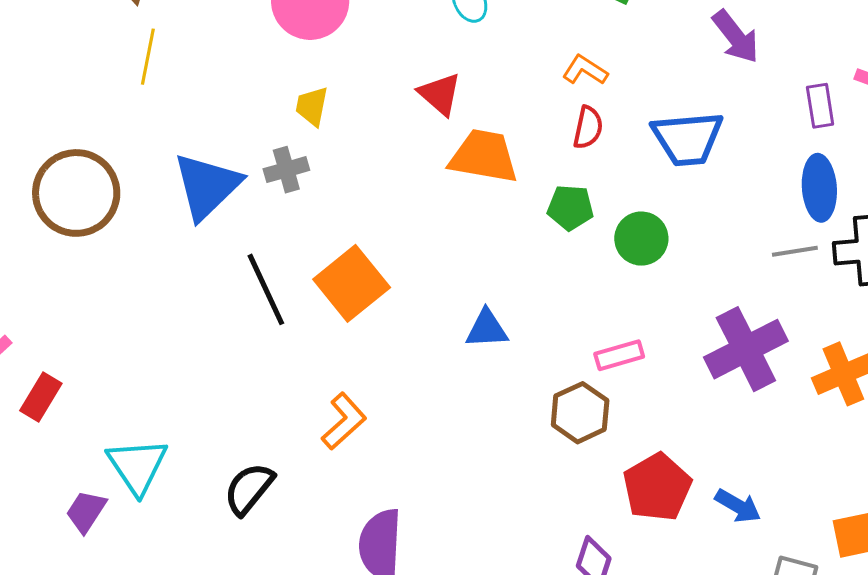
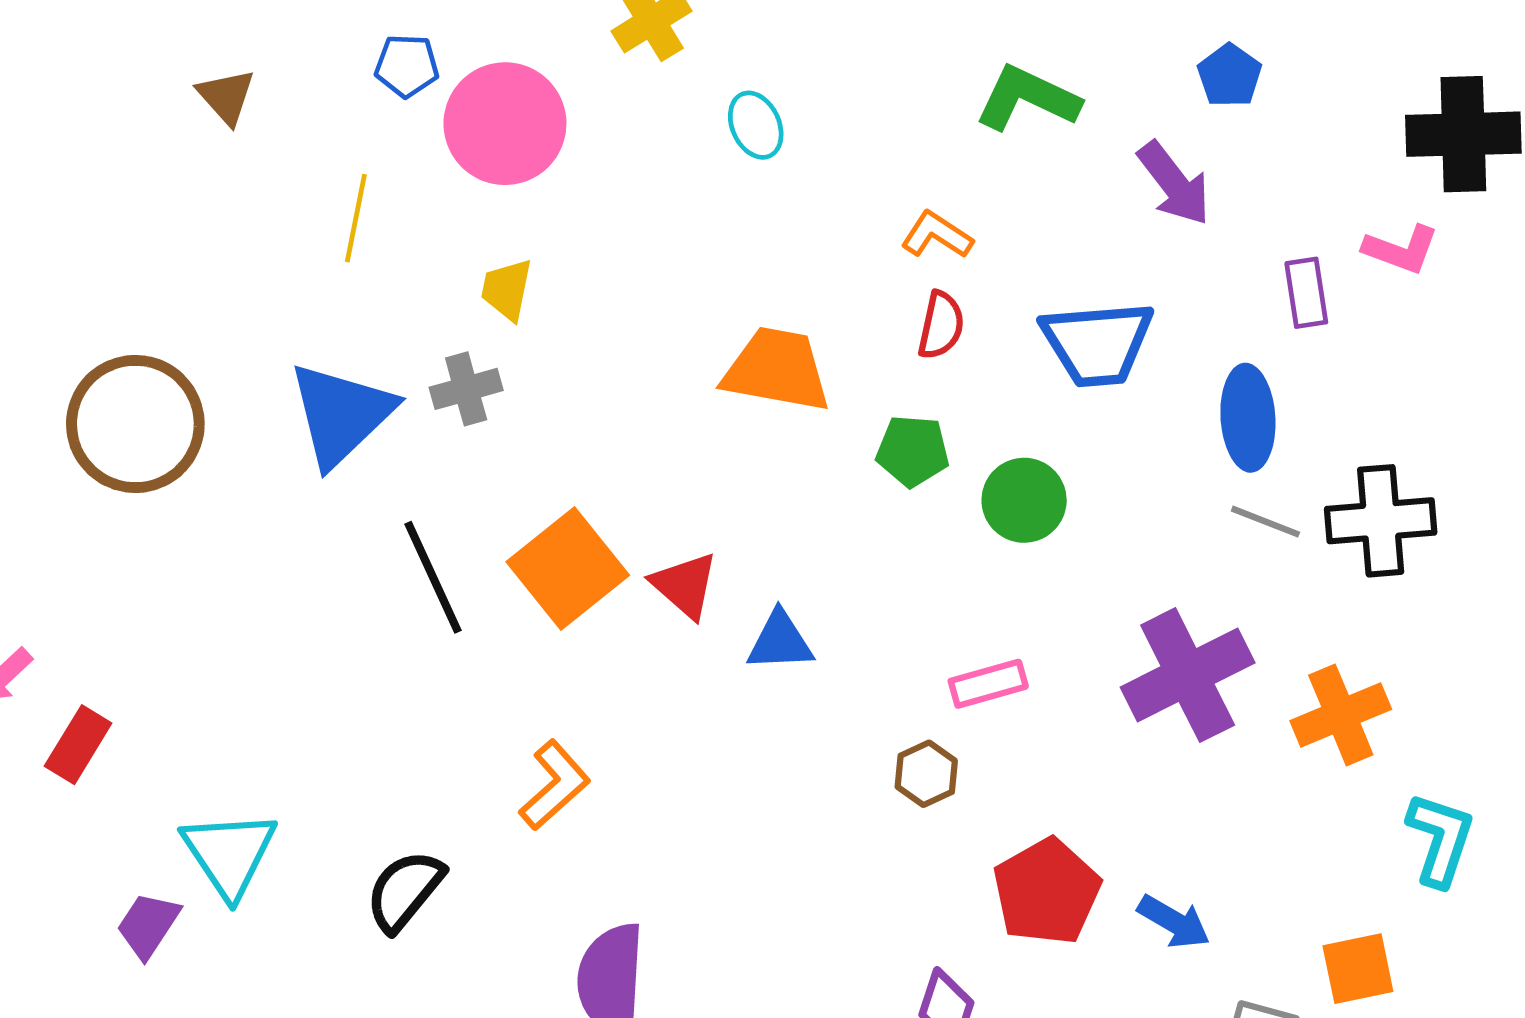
yellow line: (148, 57) -> (356, 218), moved
red triangle: (440, 94) -> (685, 585), moved
blue ellipse: (819, 188) -> (1248, 418), moved
gray line: (795, 251) -> (1265, 522), turned 30
brown hexagon: (580, 413) -> (926, 774), size x0.7

